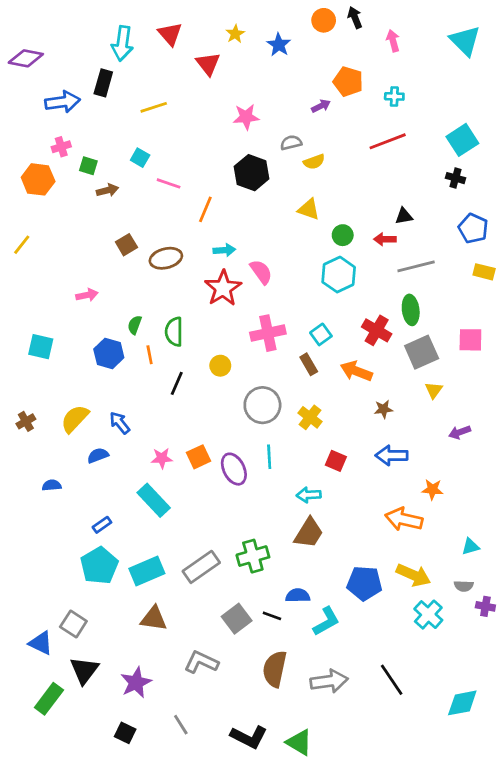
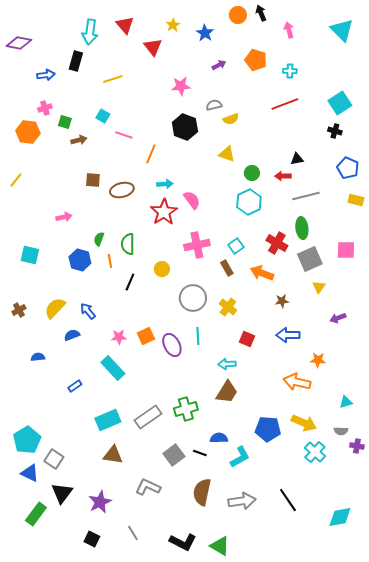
blue arrow: (63, 102) -> (46, 75), size x0.7
purple arrow: (321, 106) -> (219, 65), moved
brown square: (126, 245) -> (93, 180), turned 35
cyan pentagon: (99, 566) -> (27, 440), moved

